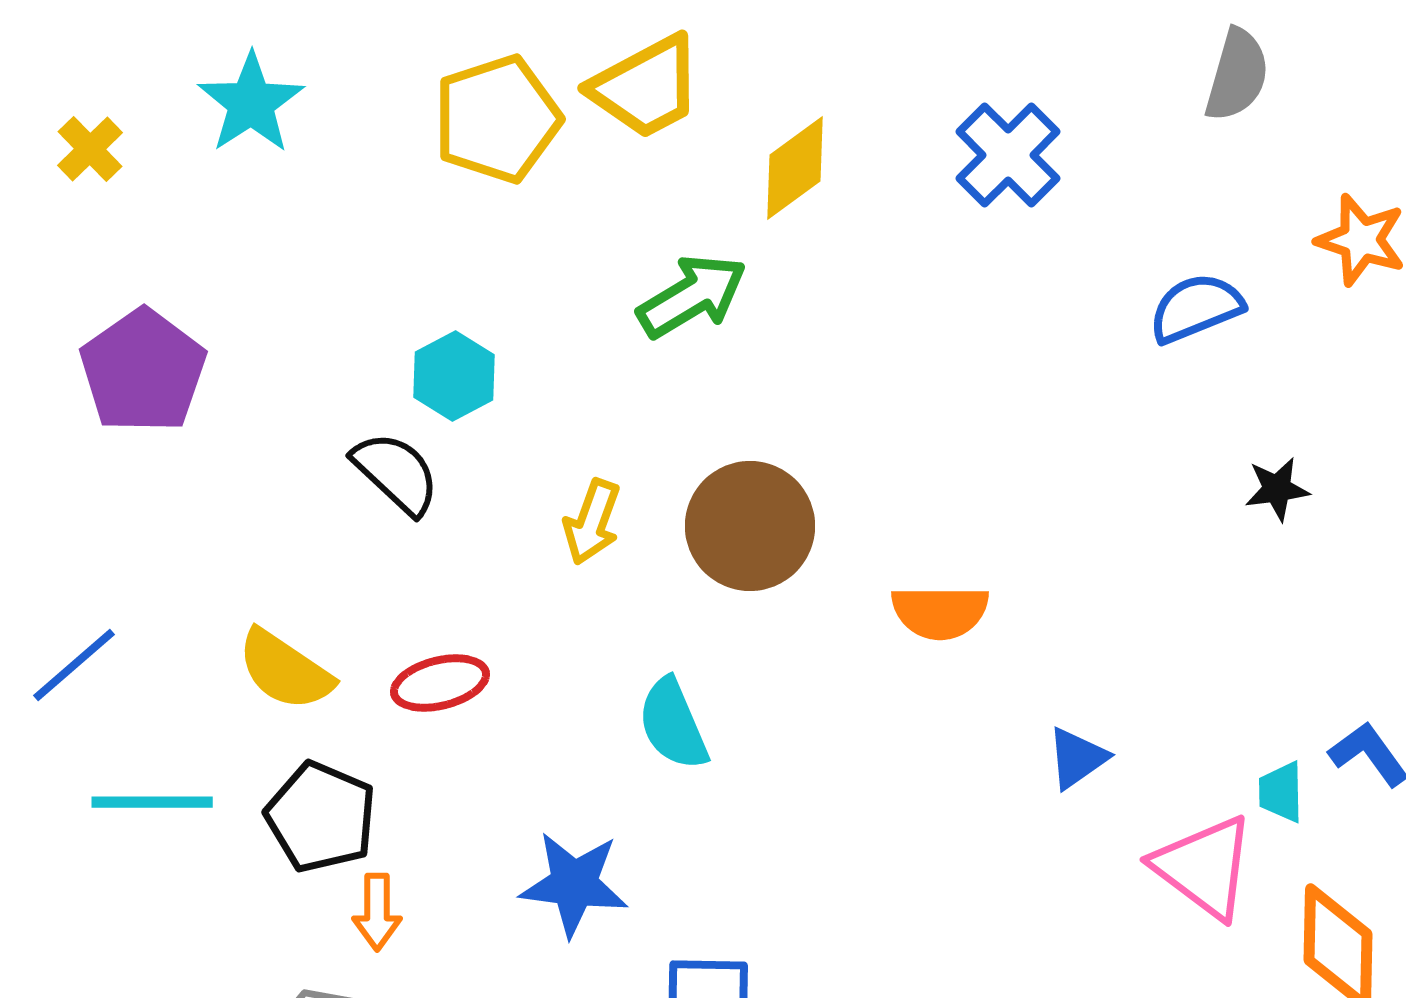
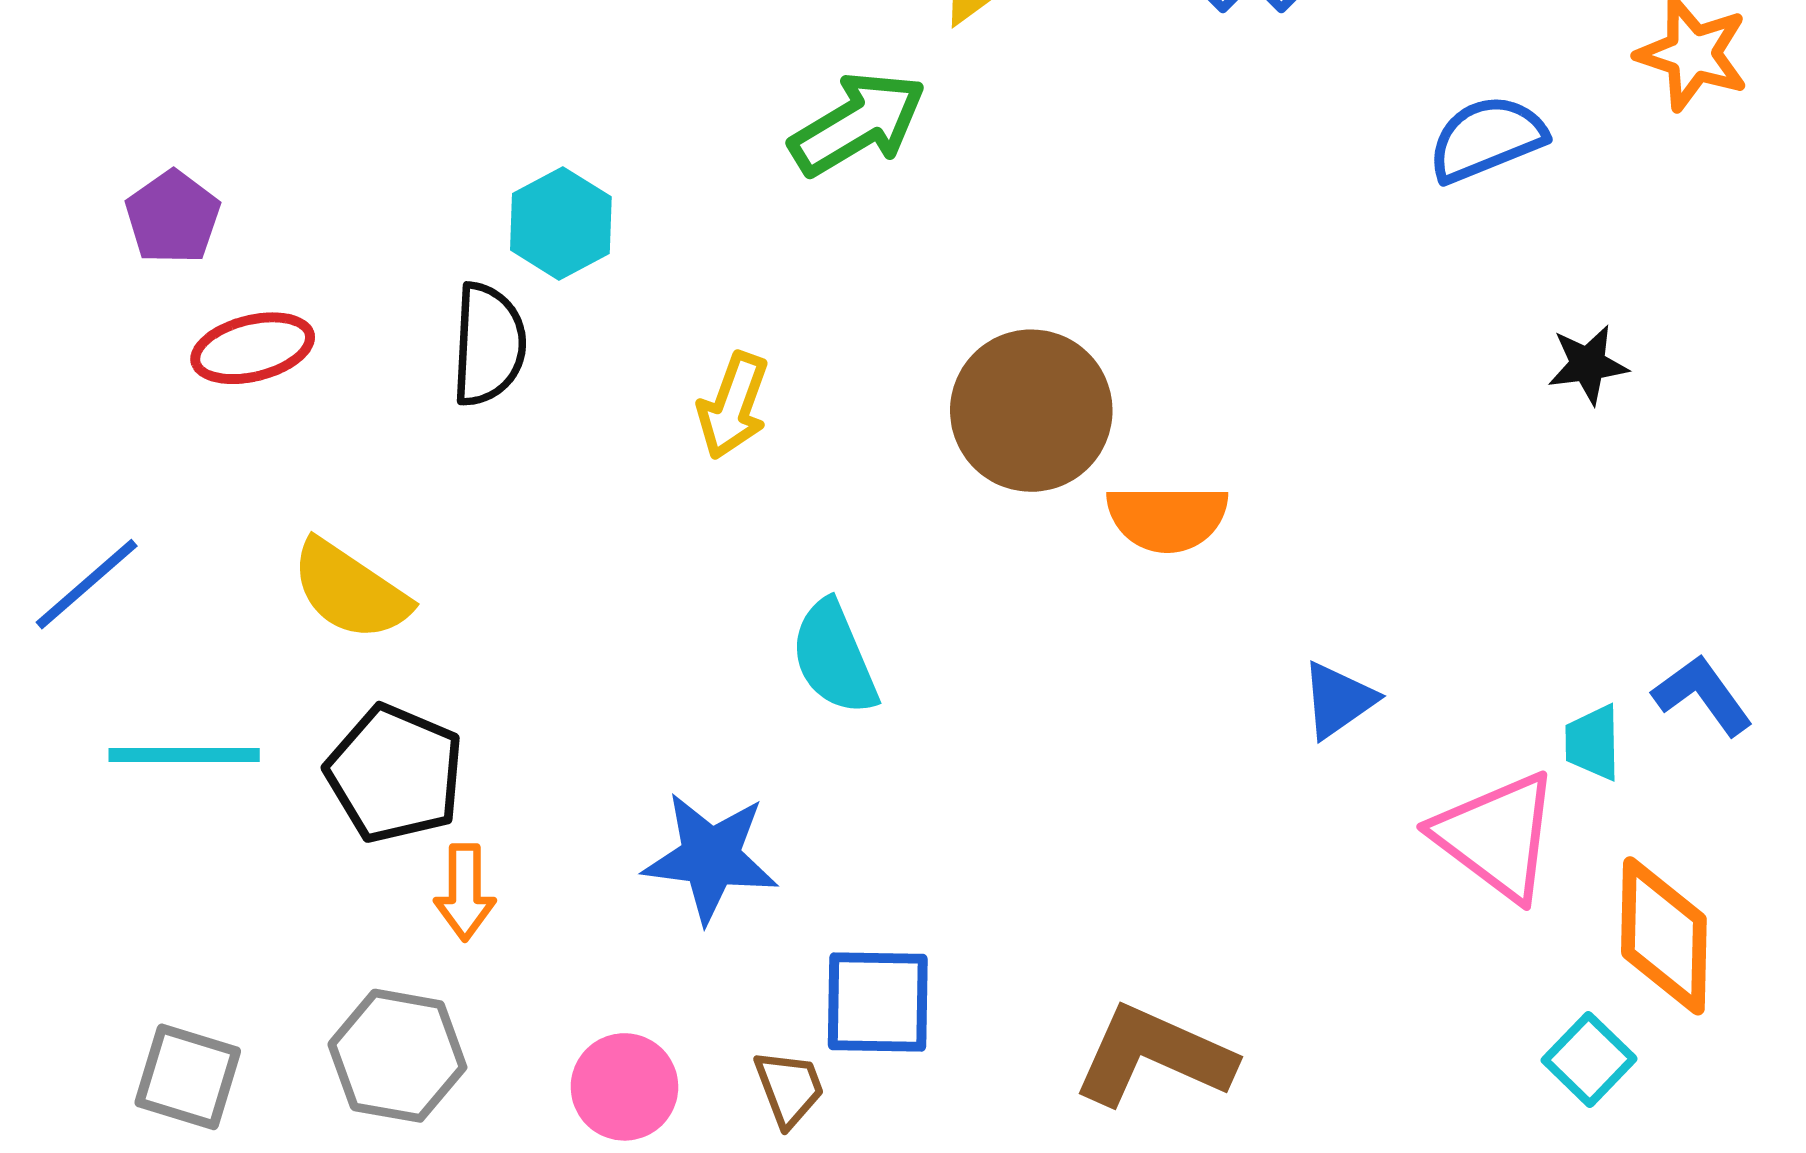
purple pentagon: (143, 371) -> (173, 217), size x0.6
black semicircle: (396, 473) -> (488, 344), turned 50
brown circle: (750, 526) -> (1031, 411), moved
red ellipse: (440, 683) -> (253, 348), moved

